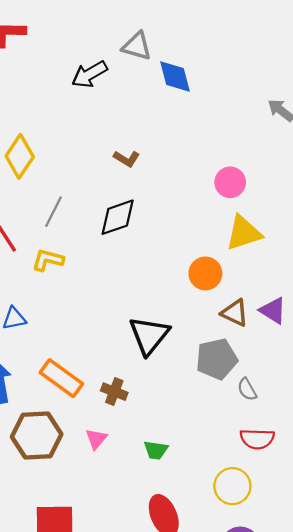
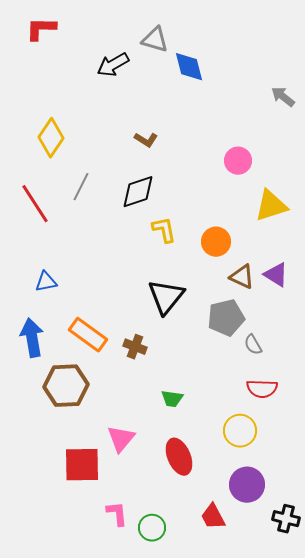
yellow triangle: (244, 233) -> (271, 206), moved
yellow L-shape: (48, 260) -> (164, 230), moved, turned 64
pink triangle: (96, 439) -> (121, 439), moved, size x1.4

